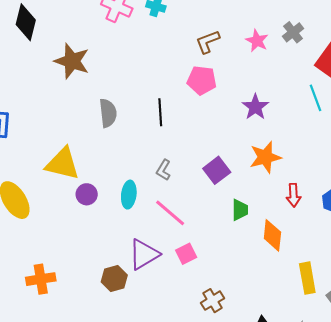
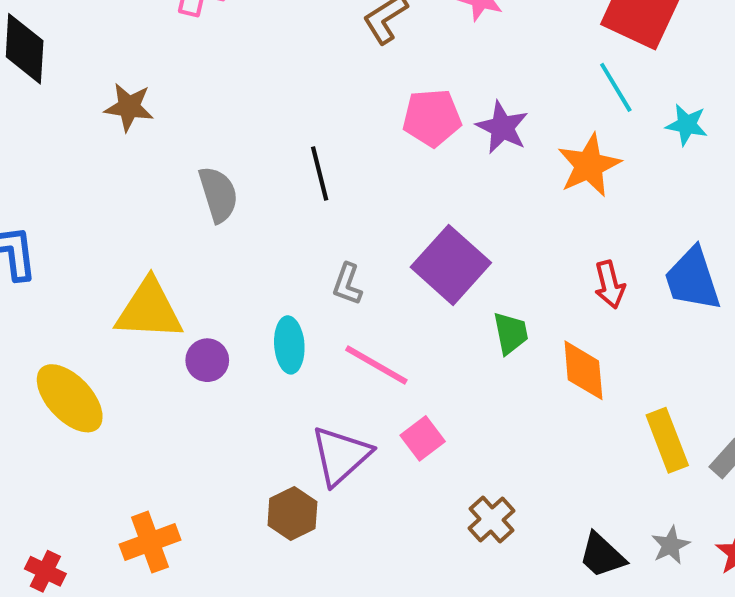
brown star: (72, 61) -> (129, 107), size x0.7
pink pentagon: (202, 80) -> (432, 118), moved
orange star: (265, 157) -> (589, 165), moved
purple square: (217, 170) -> (451, 265), size x1.4

